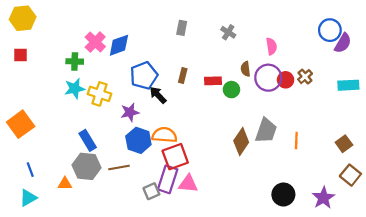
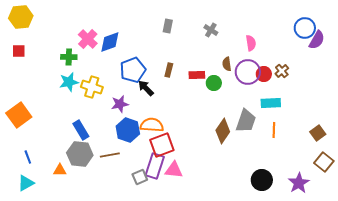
cyan rectangle: (348, 85) -> (271, 103), moved

